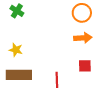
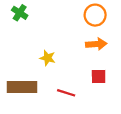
yellow star: (16, 50) -> (48, 58), moved
red line: (57, 80) -> (66, 93), turned -70

